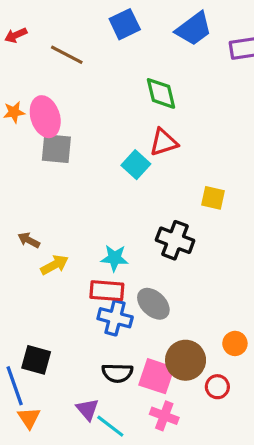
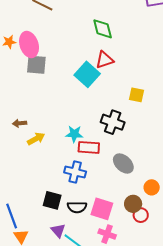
cyan square: (136, 165) -> (87, 74), size x1.4
brown arrow: (29, 240) -> (20, 123), turned -32
red rectangle: (107, 291) -> (89, 147), moved
gray ellipse: (153, 304) -> (123, 164), moved
black square: (36, 360) -> (52, 200), moved
brown circle: (186, 360) -> (133, 204), moved, size x0.7

